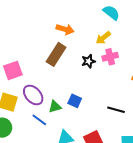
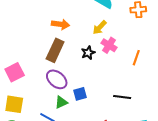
pink cross: (110, 57) -> (109, 45), turned -35
purple ellipse: (33, 95) -> (57, 79), moved
blue square: (75, 101) -> (80, 94), turned -32

